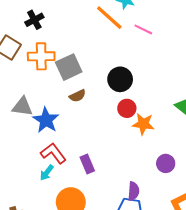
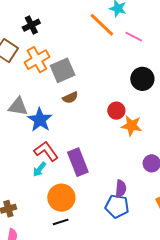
orange cross: (41, 56) -> (37, 60), turned -30
black circle: (120, 79) -> (142, 79), moved
purple rectangle: (87, 164) -> (78, 162), size x1.5

